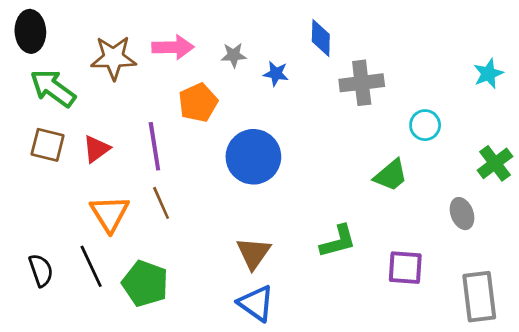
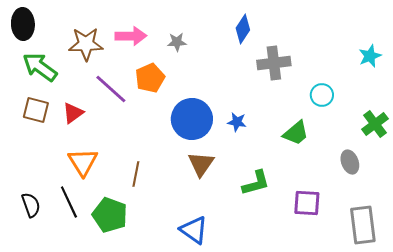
blue diamond: (321, 38) -> (243, 29), turned 32
blue star: (276, 74) -> (237, 122), moved
purple line: (154, 146) -> (111, 89), moved, turned -39
brown line: (161, 203) -> (136, 174), moved, turned 35
brown triangle: (253, 253) -> (201, 164), moved

